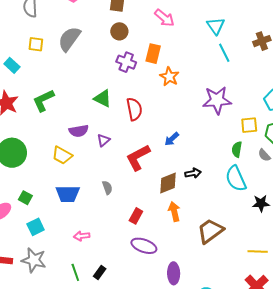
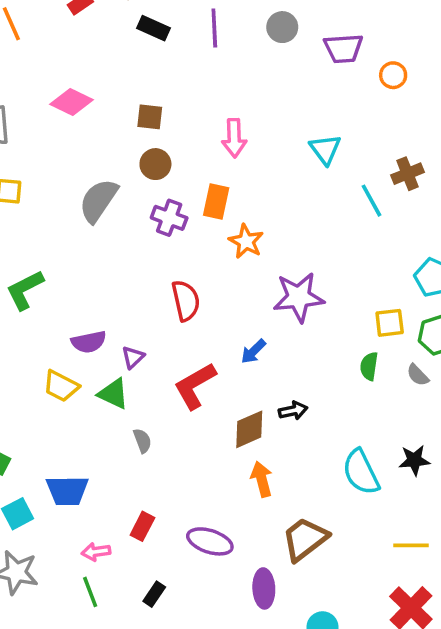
pink arrow: (164, 18) -> (234, 138), turned 50
gray semicircle: (69, 39) -> (98, 201), moved
cyan line: (224, 53) -> (371, 201), moved
green triangle: (103, 99) -> (113, 394), moved
purple star: (217, 100) -> (299, 297), moved
cyan semicircle: (236, 179) -> (361, 472), moved
blue trapezoid: (68, 194) -> (67, 491), moved
red rectangle: (136, 216) -> (142, 526), moved
brown trapezoid: (210, 231) -> (305, 539), moved
pink arrow: (82, 236) -> (96, 552), moved
black rectangle: (100, 273) -> (154, 594), moved

